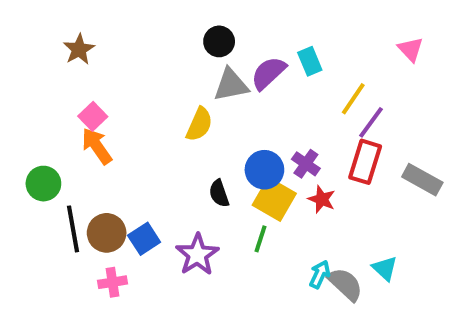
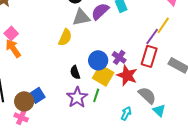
yellow line: (353, 99) -> (163, 25), moved
red star: (322, 199) -> (127, 75), size x1.5
brown circle: (107, 233) -> (24, 101), moved
purple star: (197, 255) -> (77, 97), moved
pink cross: (112, 282) -> (21, 117), turned 32
gray semicircle: (345, 284) -> (147, 95), moved

